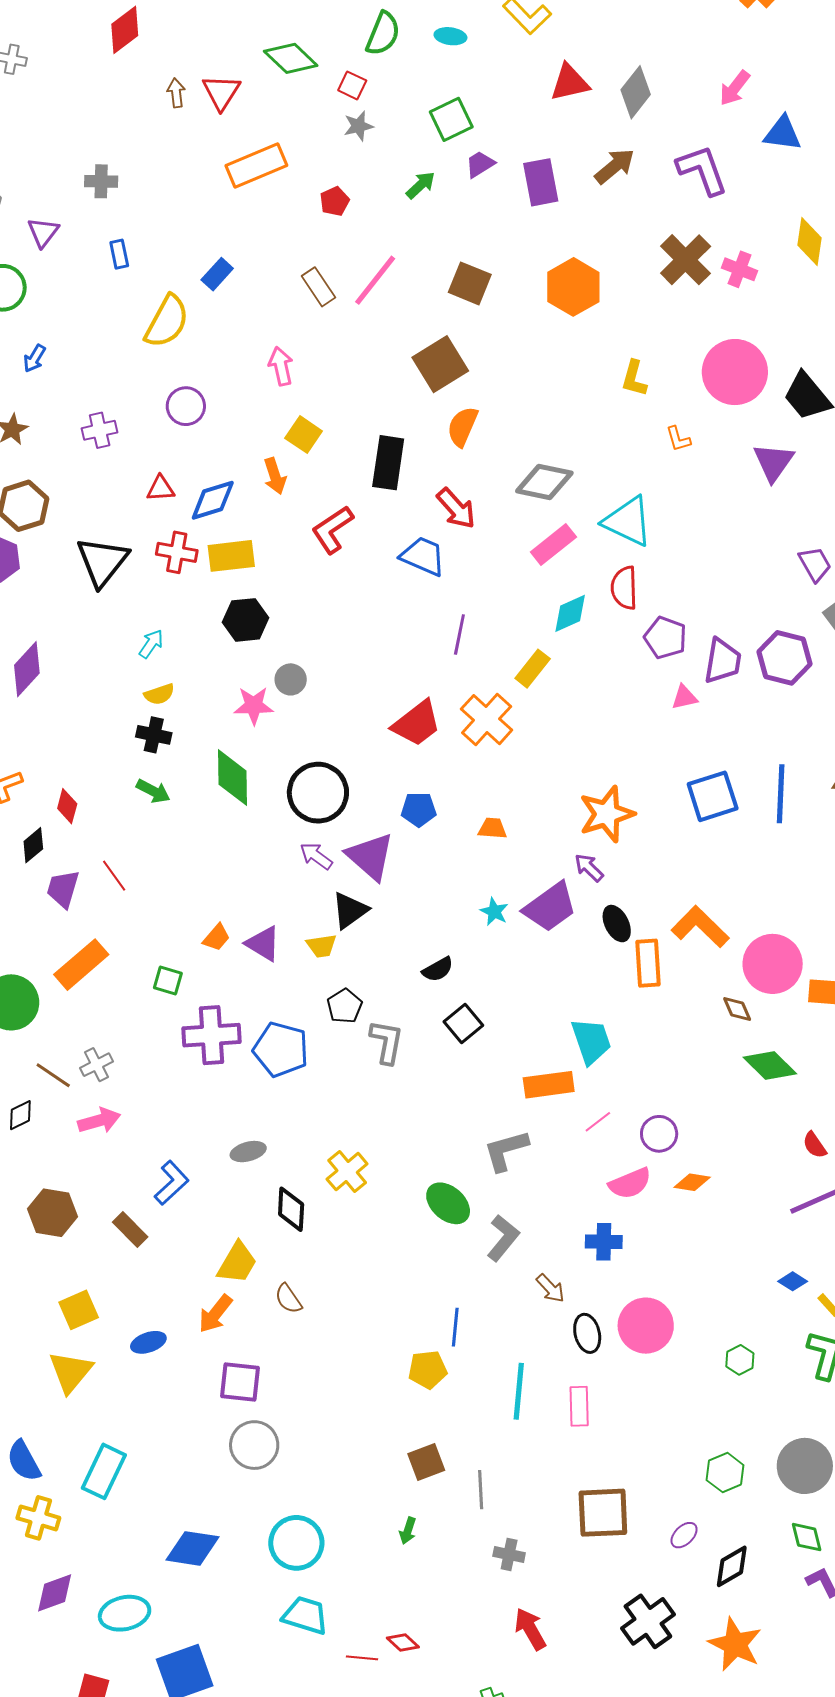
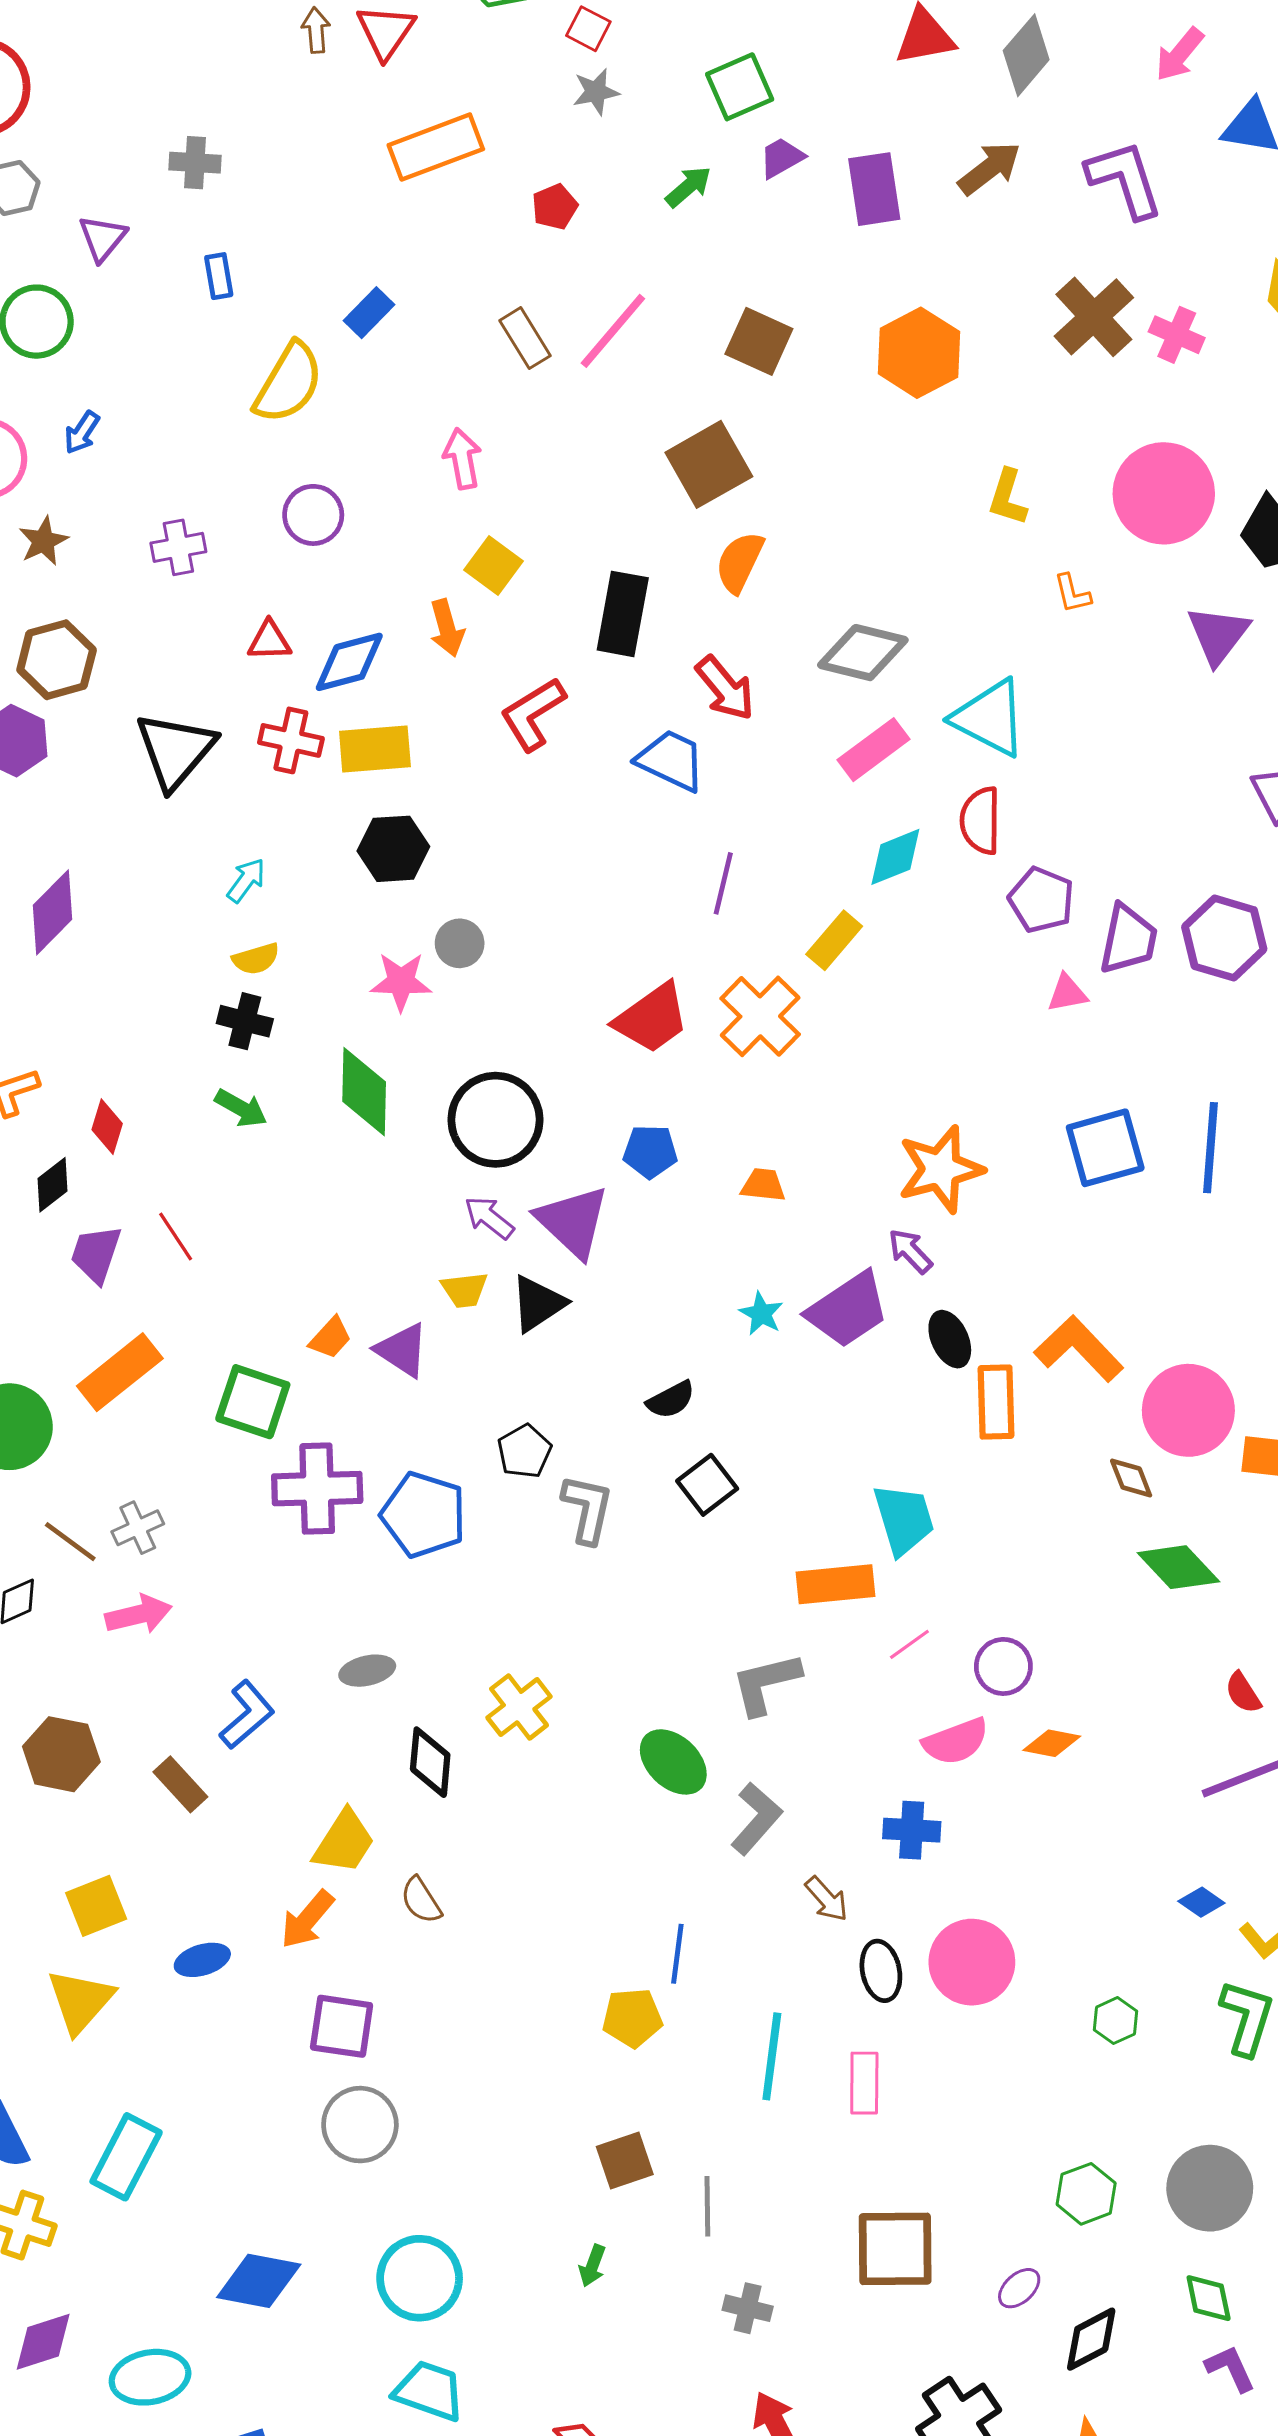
yellow trapezoid: (322, 946) -> (464, 1290), moved
green square: (168, 981) -> (253, 1402), size x1.6

